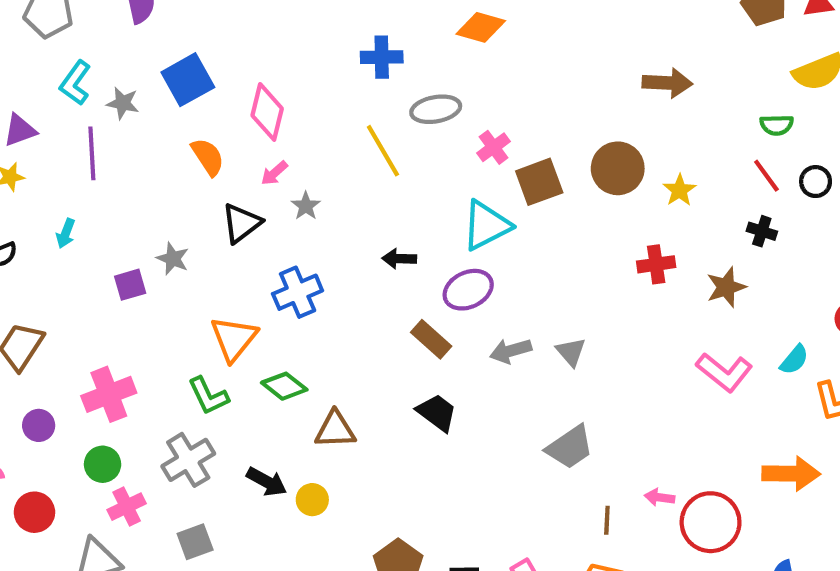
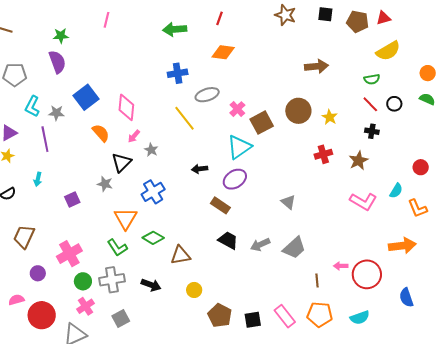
gray star: (173, 259) -> (105, 184), moved
gray arrow: (511, 351) -> (260, 245), moved
gray cross: (188, 460) -> (112, 280), turned 30
green circle: (103, 464) -> (83, 281), moved
yellow circle: (312, 500) -> (194, 290), moved
red circle: (34, 512) -> (42, 315), size x1.4

